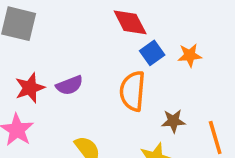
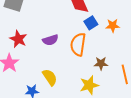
purple semicircle: (69, 85) -> (50, 40), moved
red star: (30, 88) -> (18, 39), turned -30

